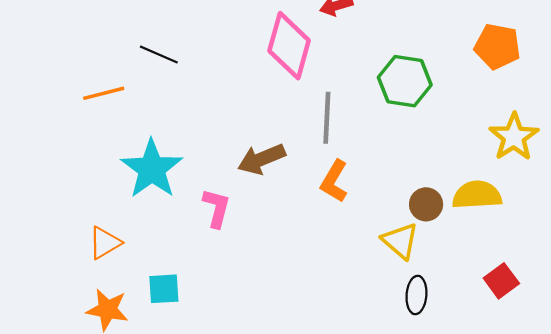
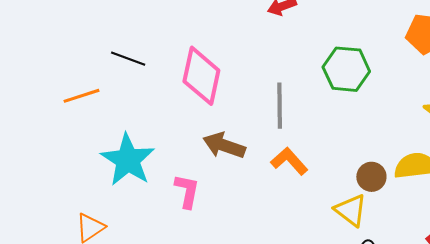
pink diamond: (289, 46) -> (201, 76), moved
brown arrow: (262, 159) -> (224, 145), turned 45
orange L-shape: (334, 181) -> (289, 161), turned 111

